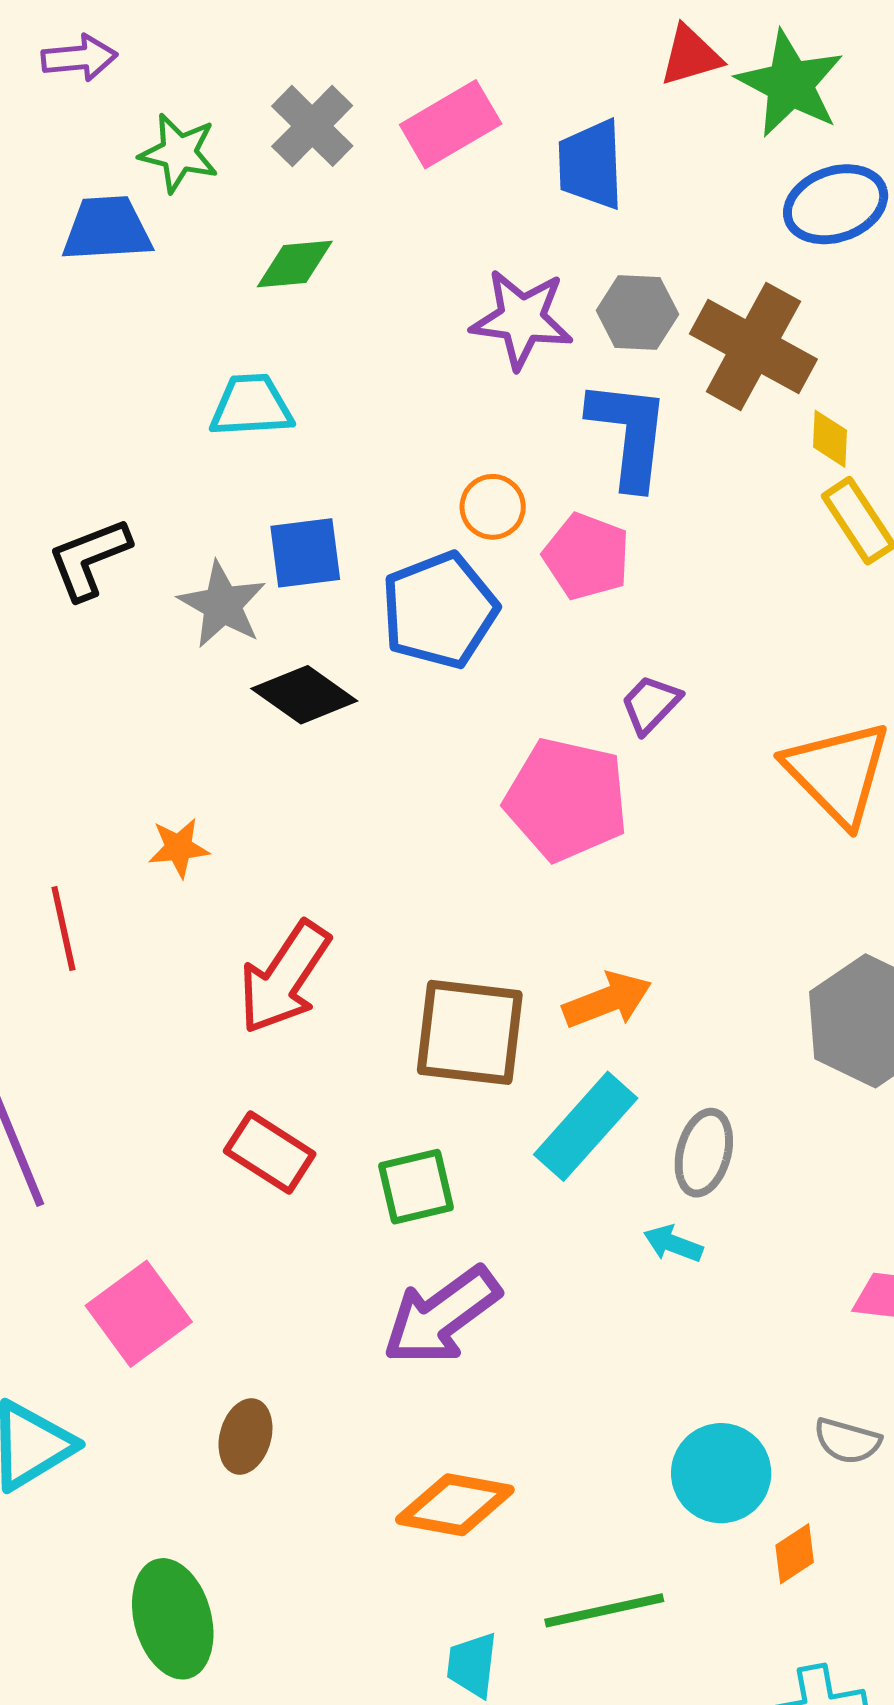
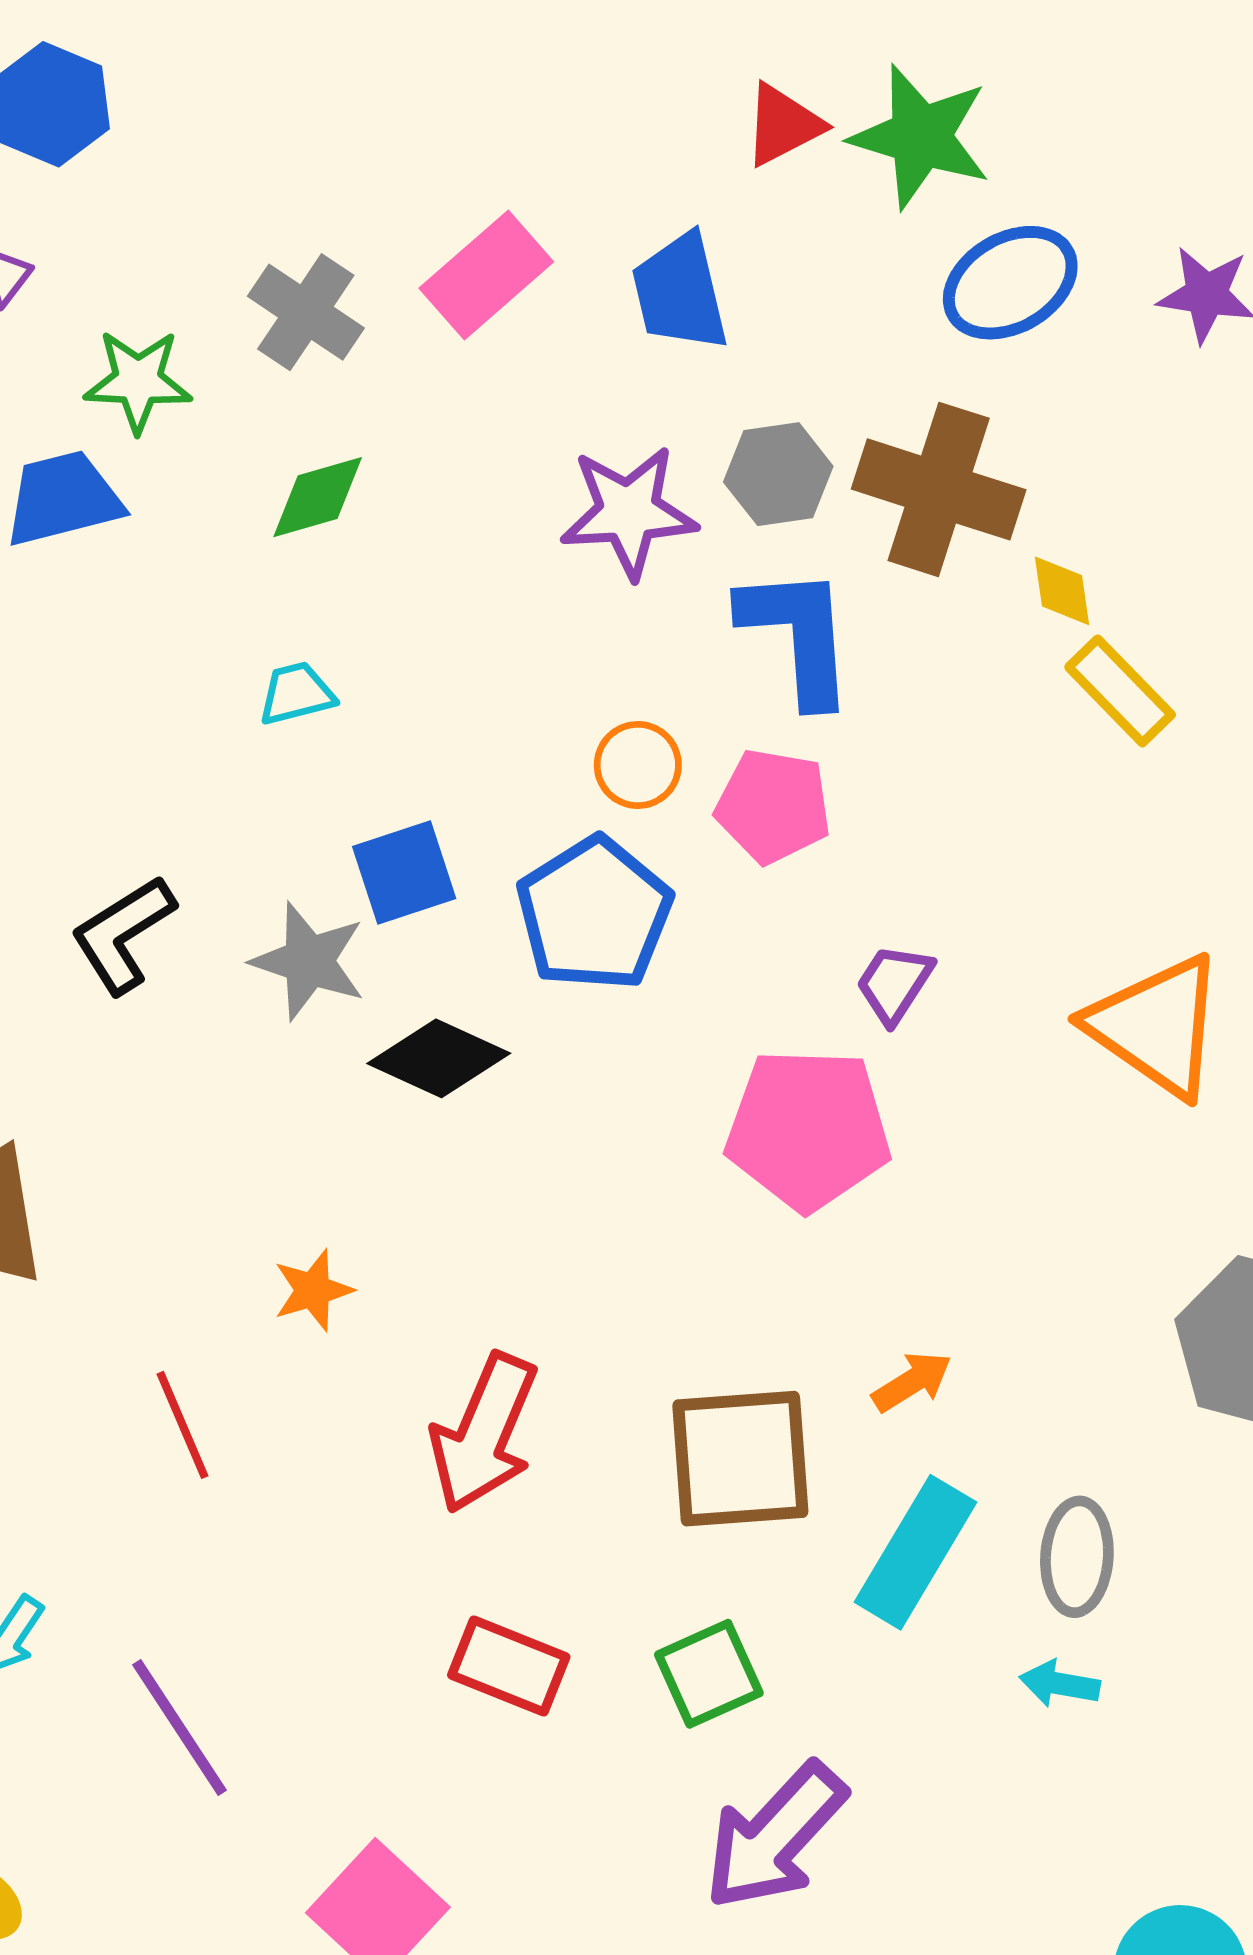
cyan trapezoid: (251, 406) -> (296, 694), size x0.7
orange arrow: (607, 1000) -> (912, 1382), size x0.7

